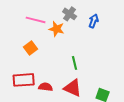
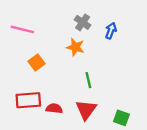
pink line: (36, 20) -> (22, 29), moved
orange star: (57, 29) -> (75, 47), moved
red triangle: (73, 88) -> (86, 110), turned 42

